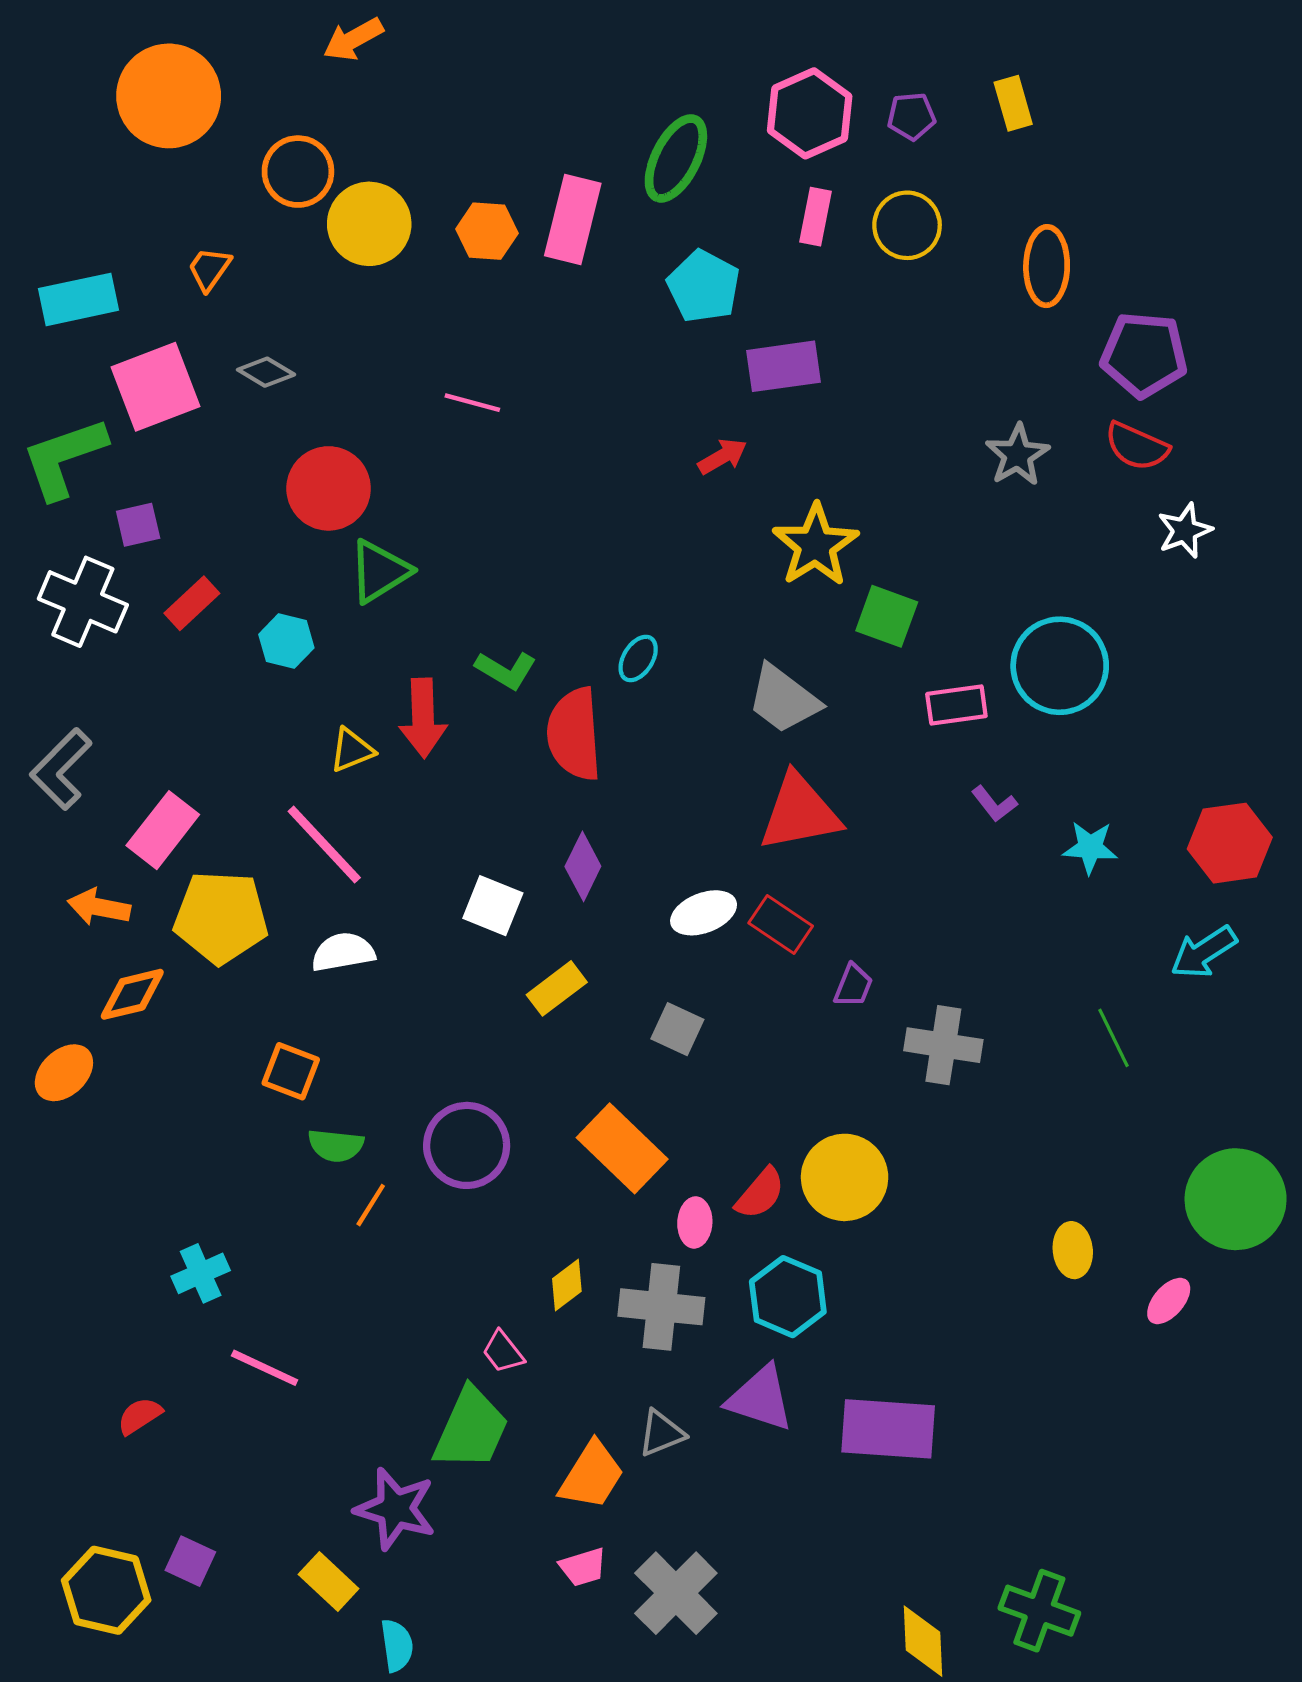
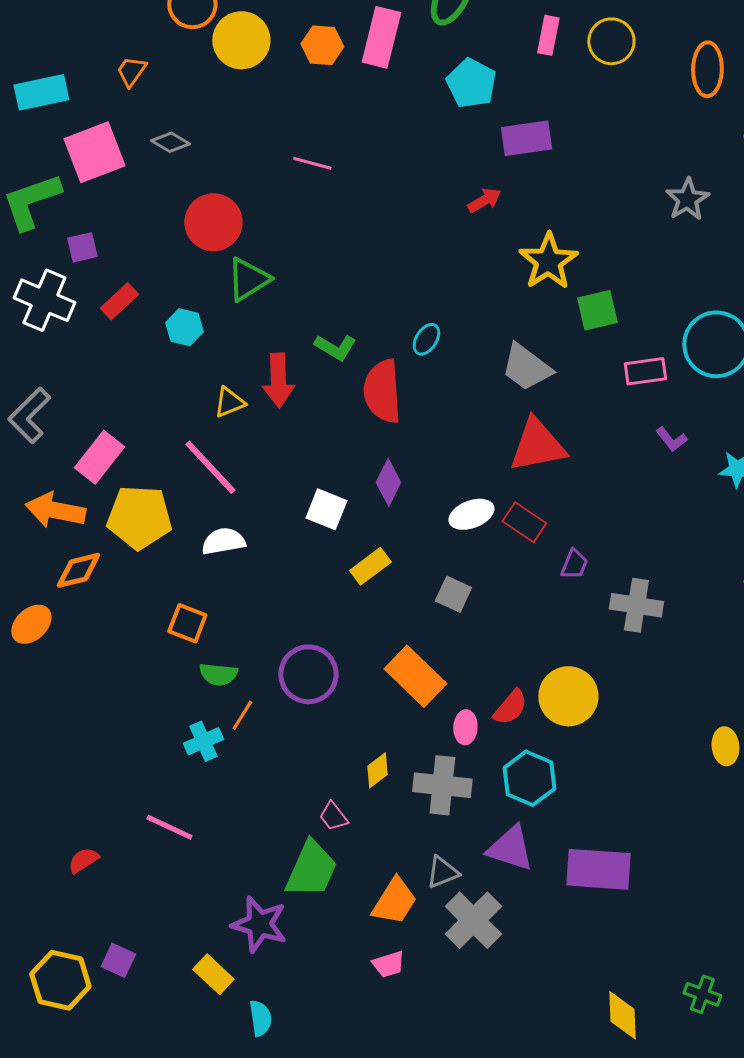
green square: (887, 616) -> (597, 310), turned -33
orange arrow: (99, 907) -> (55, 510), size x1.4
cyan cross: (201, 1273) -> (203, 741), moved
gray cross: (676, 1593) -> (473, 920), moved
green cross: (1039, 1611) -> (702, 994), size x0.7

